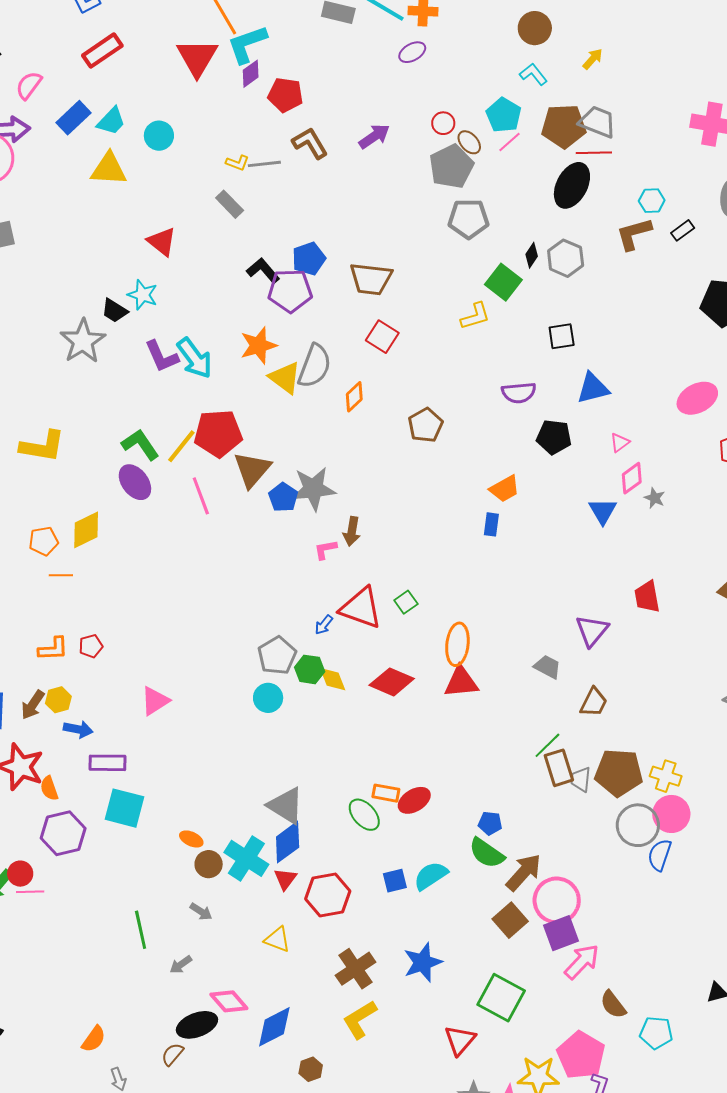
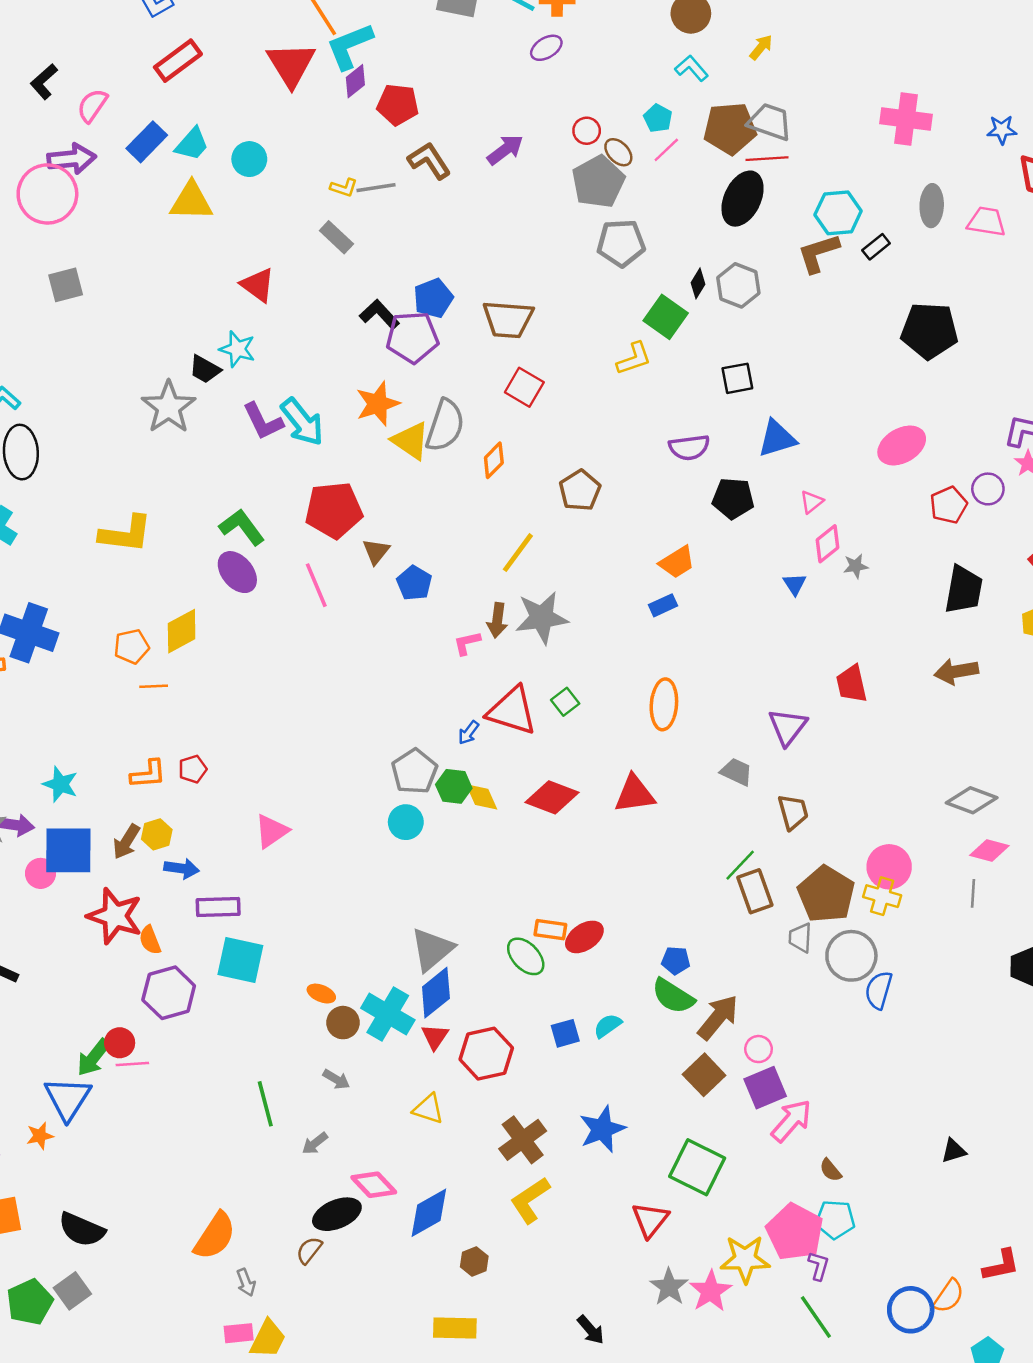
cyan pentagon: (504, 115) -> (658, 118), size x0.7
cyan hexagon: (652, 201) -> (838, 213), size x1.5
yellow line: (181, 446) -> (518, 553), moved
brown triangle: (252, 470) -> (376, 551), size x0.6
gray star: (313, 489) -> (542, 618), moved
gray star: (655, 498) -> (856, 566), turned -30
blue triangle: (603, 511) -> (795, 584), size x0.7
blue rectangle: (491, 524) -> (663, 605), turned 60
orange ellipse: (457, 644) -> (664, 704), moved
brown trapezoid: (594, 702) -> (793, 812), turned -40
brown pentagon: (619, 773) -> (826, 894), turned 30
gray trapezoid: (581, 779) -> (800, 938), moved
gray triangle: (286, 806) -> (432, 949), turned 51
pink circle: (671, 814) -> (889, 867), moved
cyan semicircle: (431, 876) -> (608, 1026), size x0.7
pink circle: (557, 900) -> (759, 1049), size x0.5
brown semicircle: (613, 1005) -> (831, 1170), size x0.7
cyan pentagon: (656, 1033) -> (835, 1219), moved
orange semicircle: (94, 1039) -> (215, 1236), size x1.5

